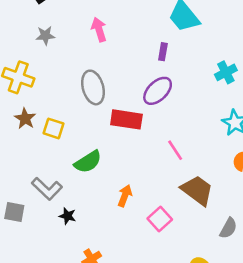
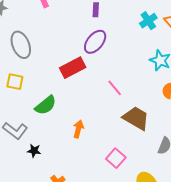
gray ellipse: (93, 87) -> (21, 45), moved
red rectangle: (126, 119) -> (73, 68), turned -30
pink square: (160, 219) -> (116, 158), moved

